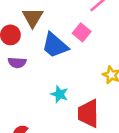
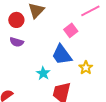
blue trapezoid: (55, 45) -> (62, 55), moved

